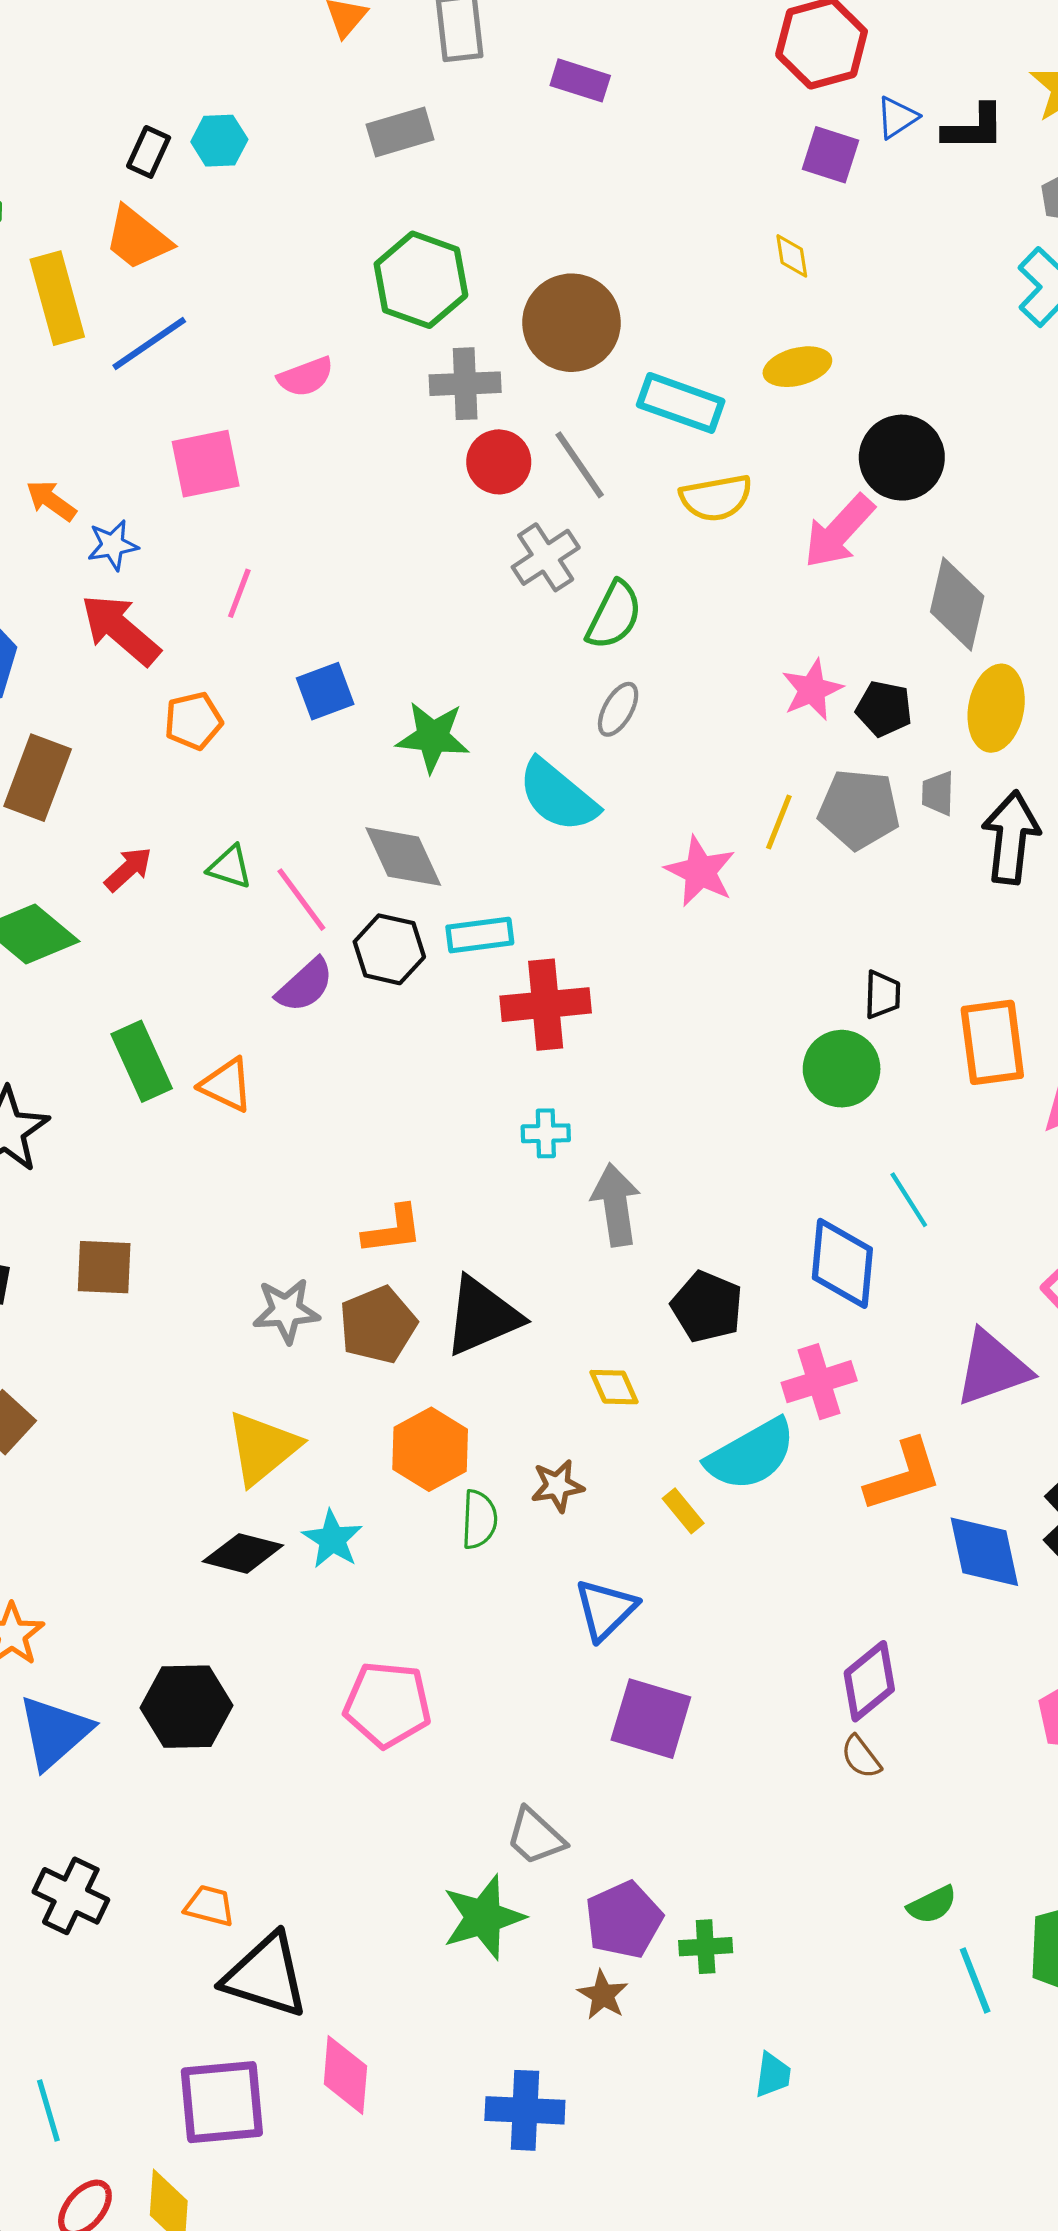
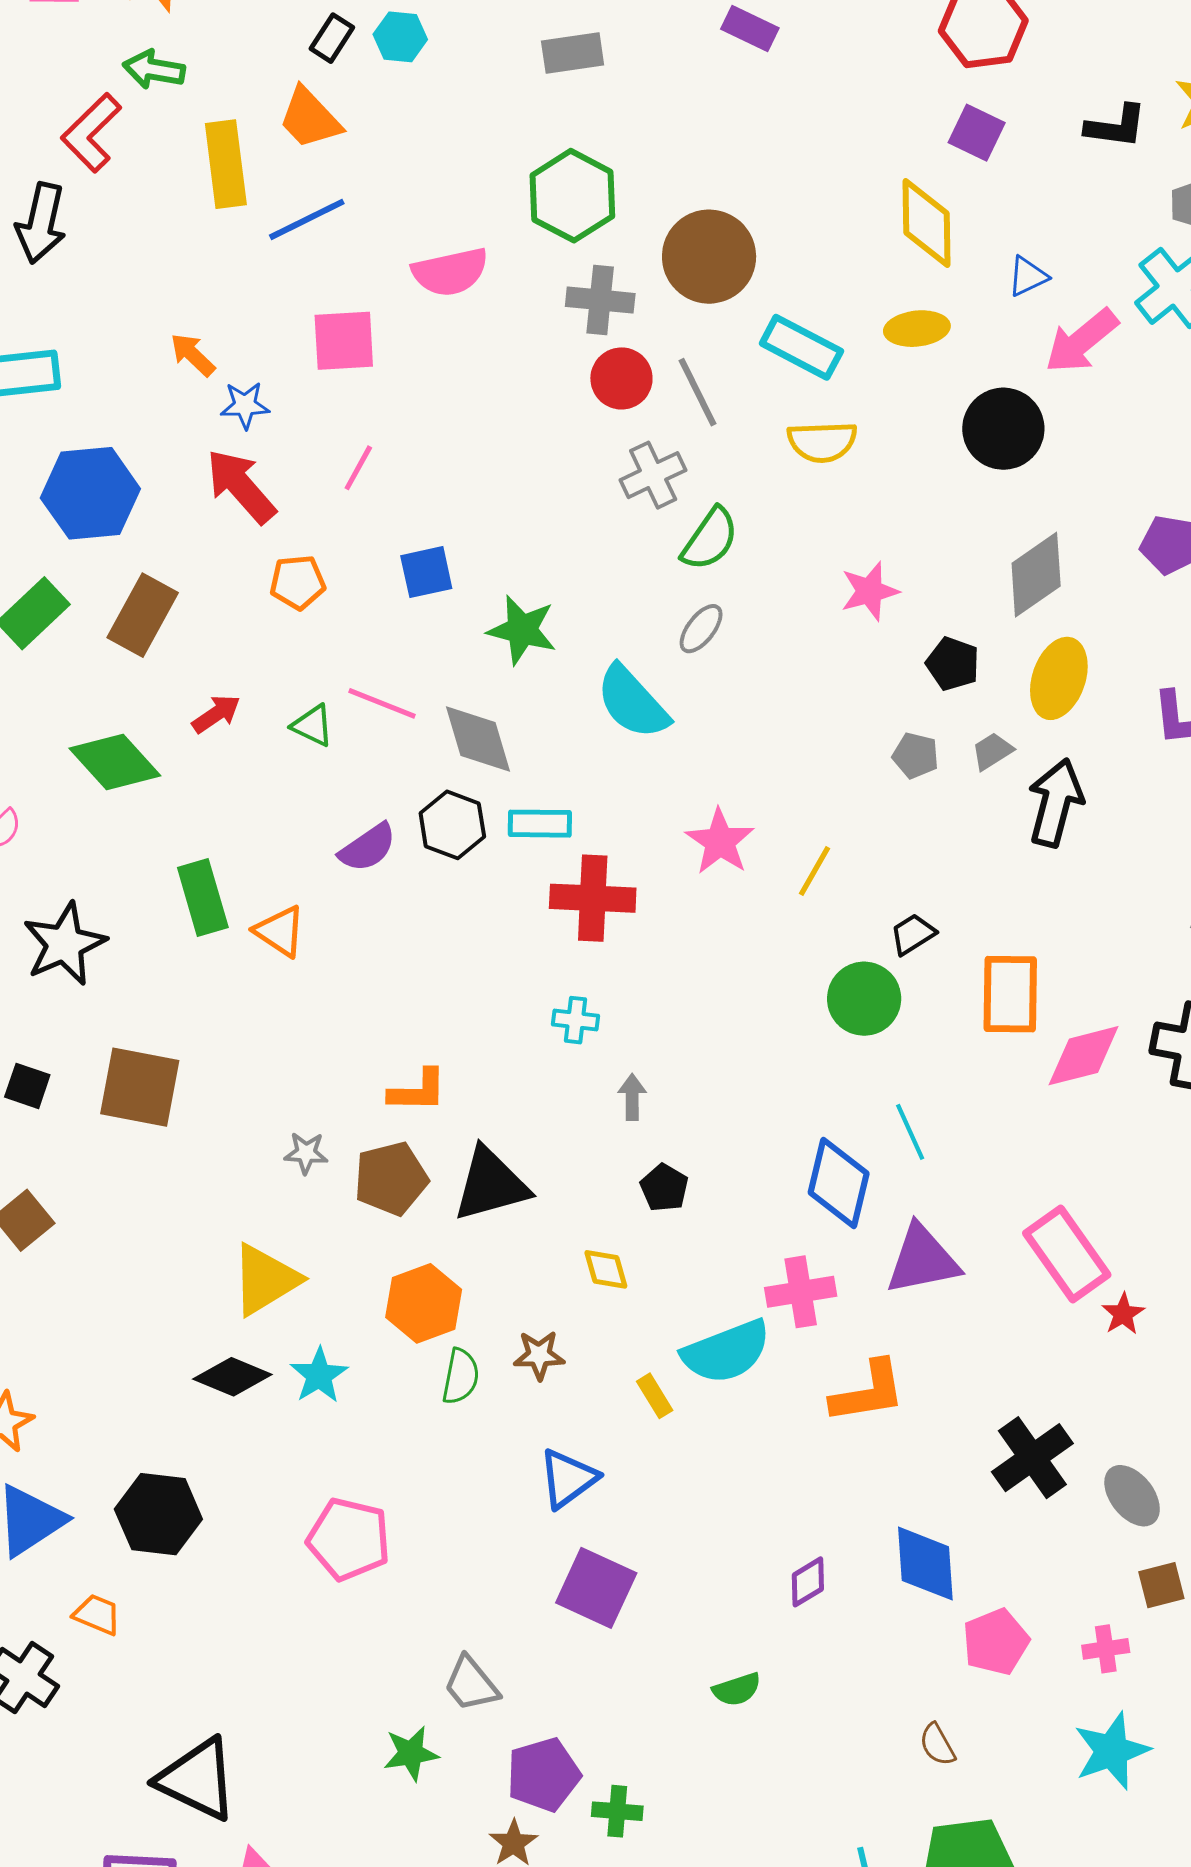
blue triangle: (897, 117) -> (1028, 276), moved
yellow diamond: (792, 256) -> (926, 223), size x2.0
pink semicircle: (306, 377) -> (450, 272), size x1.4
pink arrow: (839, 531) -> (1081, 341), moved
gray diamond: (957, 604) -> (1036, 575), turned 34
pink star: (812, 690) -> (870, 591), moved
gray trapezoid: (938, 793) -> (992, 751), turned 48
gray pentagon: (859, 809) -> (915, 756), size x0.6
yellow line: (779, 822) -> (815, 871), moved
pink star: (700, 871) -> (720, 842), moved
pink line: (301, 900) -> (382, 703), moved, turned -40
black trapezoid: (882, 995) -> (913, 934), turned -132
gray arrow: (616, 1205) -> (632, 1097), size x0.6
brown square: (104, 1267) -> (140, 1087), size x1.4
black pentagon: (707, 1307) -> (664, 1188), moved, size x0.7
gray star: (286, 1311) -> (306, 1153), size x0.7
purple triangle: (992, 1368) -> (922, 1260), moved
blue diamond: (984, 1552) -> (925, 1564), moved
purple diamond: (869, 1681) -> (808, 1582), size x0.7
brown semicircle: (861, 1757) -> (937, 1745), moved
green semicircle: (932, 1905) -> (737, 1689), moved
orange trapezoid: (209, 1906) -> (97, 1615), moved
green star: (483, 1917) -> (411, 1753), size x0.7

